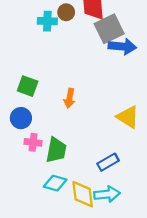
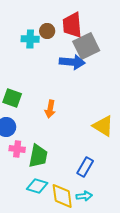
blue arrow: (122, 46) -> (72, 62), moved
blue rectangle: (108, 162) -> (85, 167), turned -30
cyan arrow: (107, 194) -> (84, 196), size x0.7

